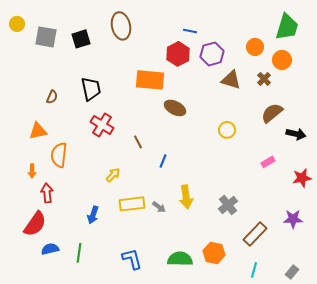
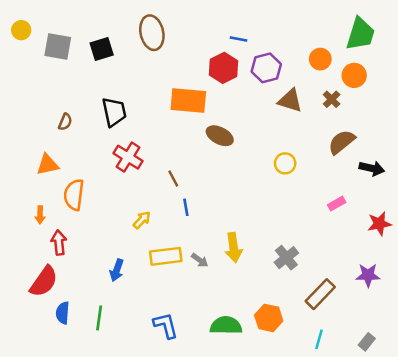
blue line: (163, 161) -> (186, 207), moved, turned -32
blue semicircle: (50, 249) -> (63, 313), turned -72

